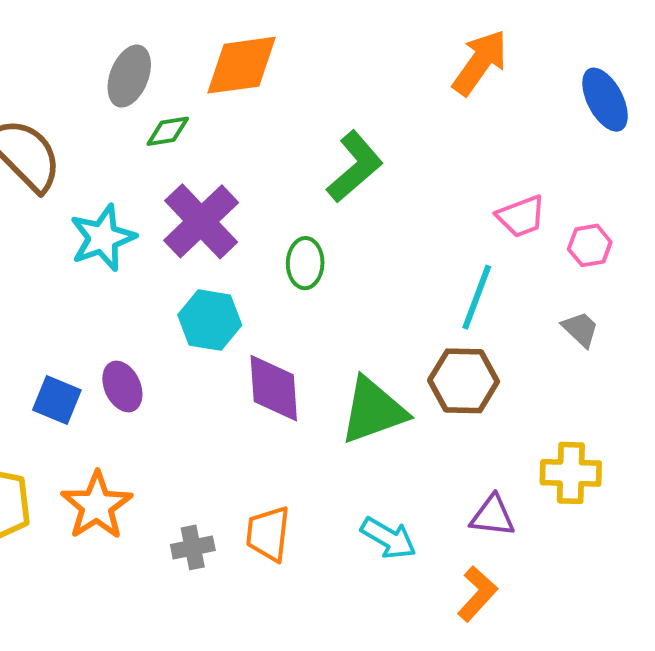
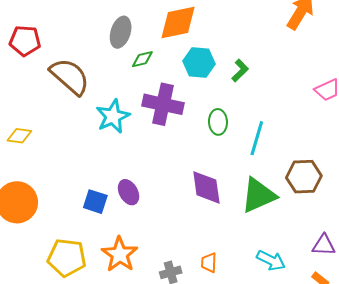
green L-shape: (355, 167) -> (240, 71), size x0.6
purple cross: (201, 221) -> (163, 104), turned -30
cyan line: (477, 297) -> (257, 138), moved
cyan hexagon: (210, 320) -> (199, 63), moved
orange trapezoid: (268, 534) -> (209, 263), size x0.7

